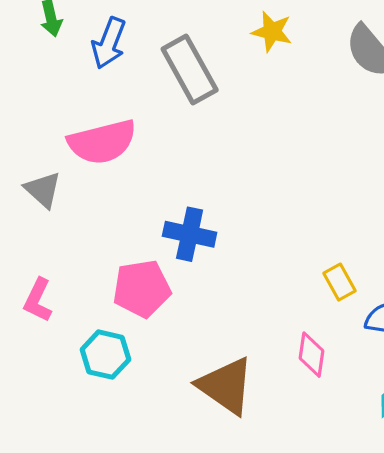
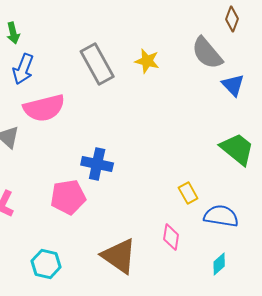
yellow star: (272, 32) -> (147, 61), moved
blue arrow: (109, 43) -> (23, 69), moved
cyan hexagon: (105, 355) -> (46, 264), moved

